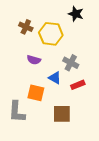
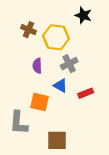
purple semicircle: (34, 60) -> (37, 66), turned 72
gray cross: (71, 63) -> (69, 64), moved, turned 35
brown square: (62, 114) -> (57, 140), moved

